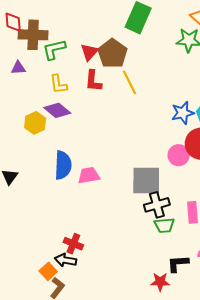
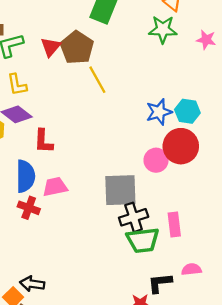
red L-shape: (93, 81) -> (43, 141), moved
green trapezoid: (164, 225) -> (143, 240), size x1.4
red cross: (73, 244) -> (29, 208), moved

